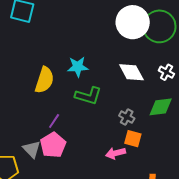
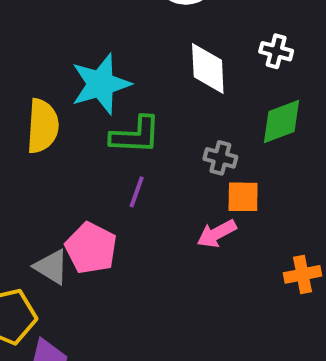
cyan star: (78, 67) -> (101, 84), size x1.4
white diamond: (131, 72) -> (208, 69), turned 40
purple line: (54, 121) -> (137, 192), moved

